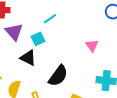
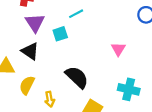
black triangle: (28, 58) -> (30, 51), moved
black semicircle: (58, 76) -> (77, 77), turned -90

